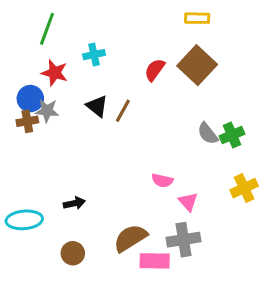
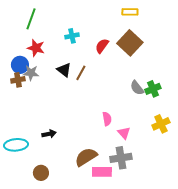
cyan cross: (94, 55) -> (72, 36), moved
pink semicircle: (162, 180) -> (107, 119), turned -112
brown circle: (73, 253) -> (41, 173), moved

